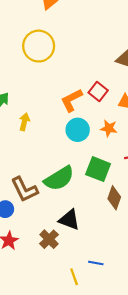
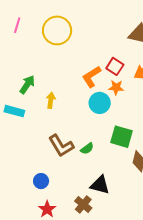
orange star: (109, 128) -> (116, 87), moved
green semicircle: (59, 178) -> (87, 149), size x0.5
brown L-shape: (24, 189) -> (61, 146), moved

